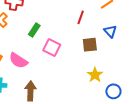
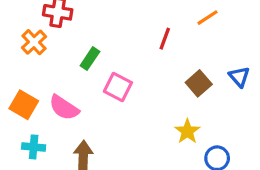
blue triangle: (110, 31) -> (239, 77), moved
brown square: (90, 45) -> (199, 83), moved, turned -35

